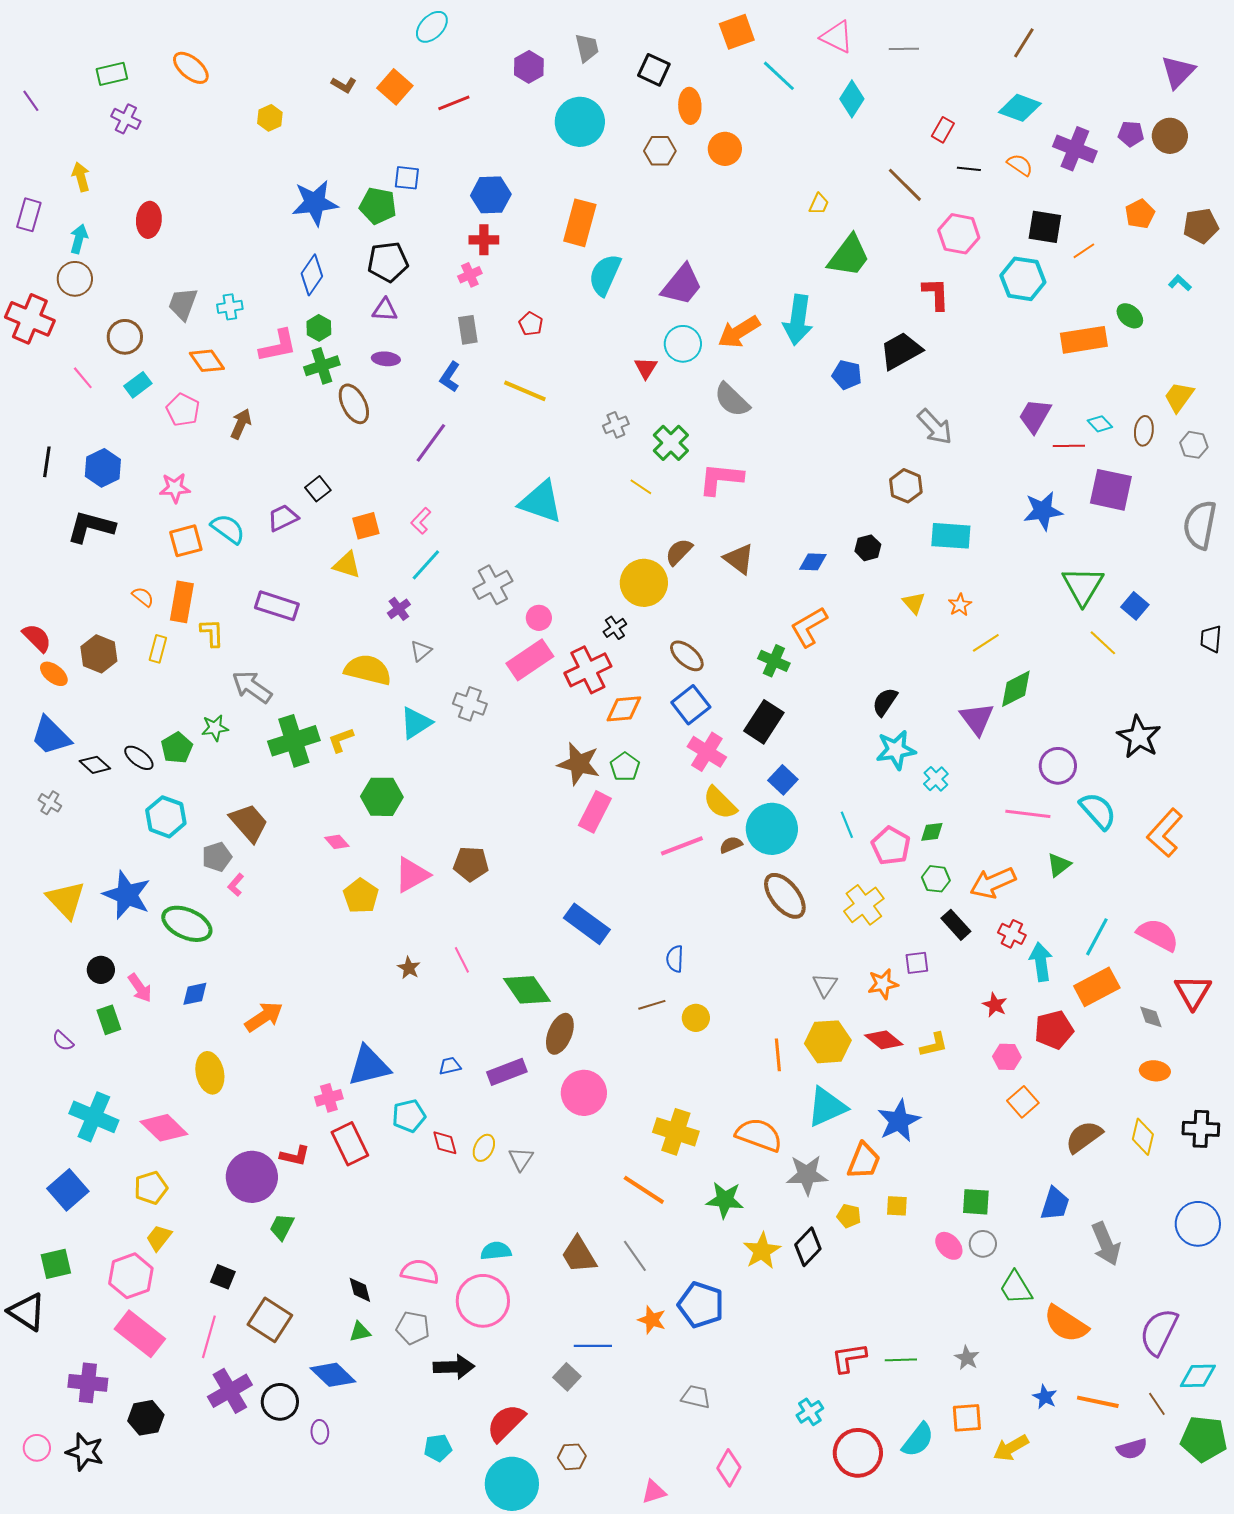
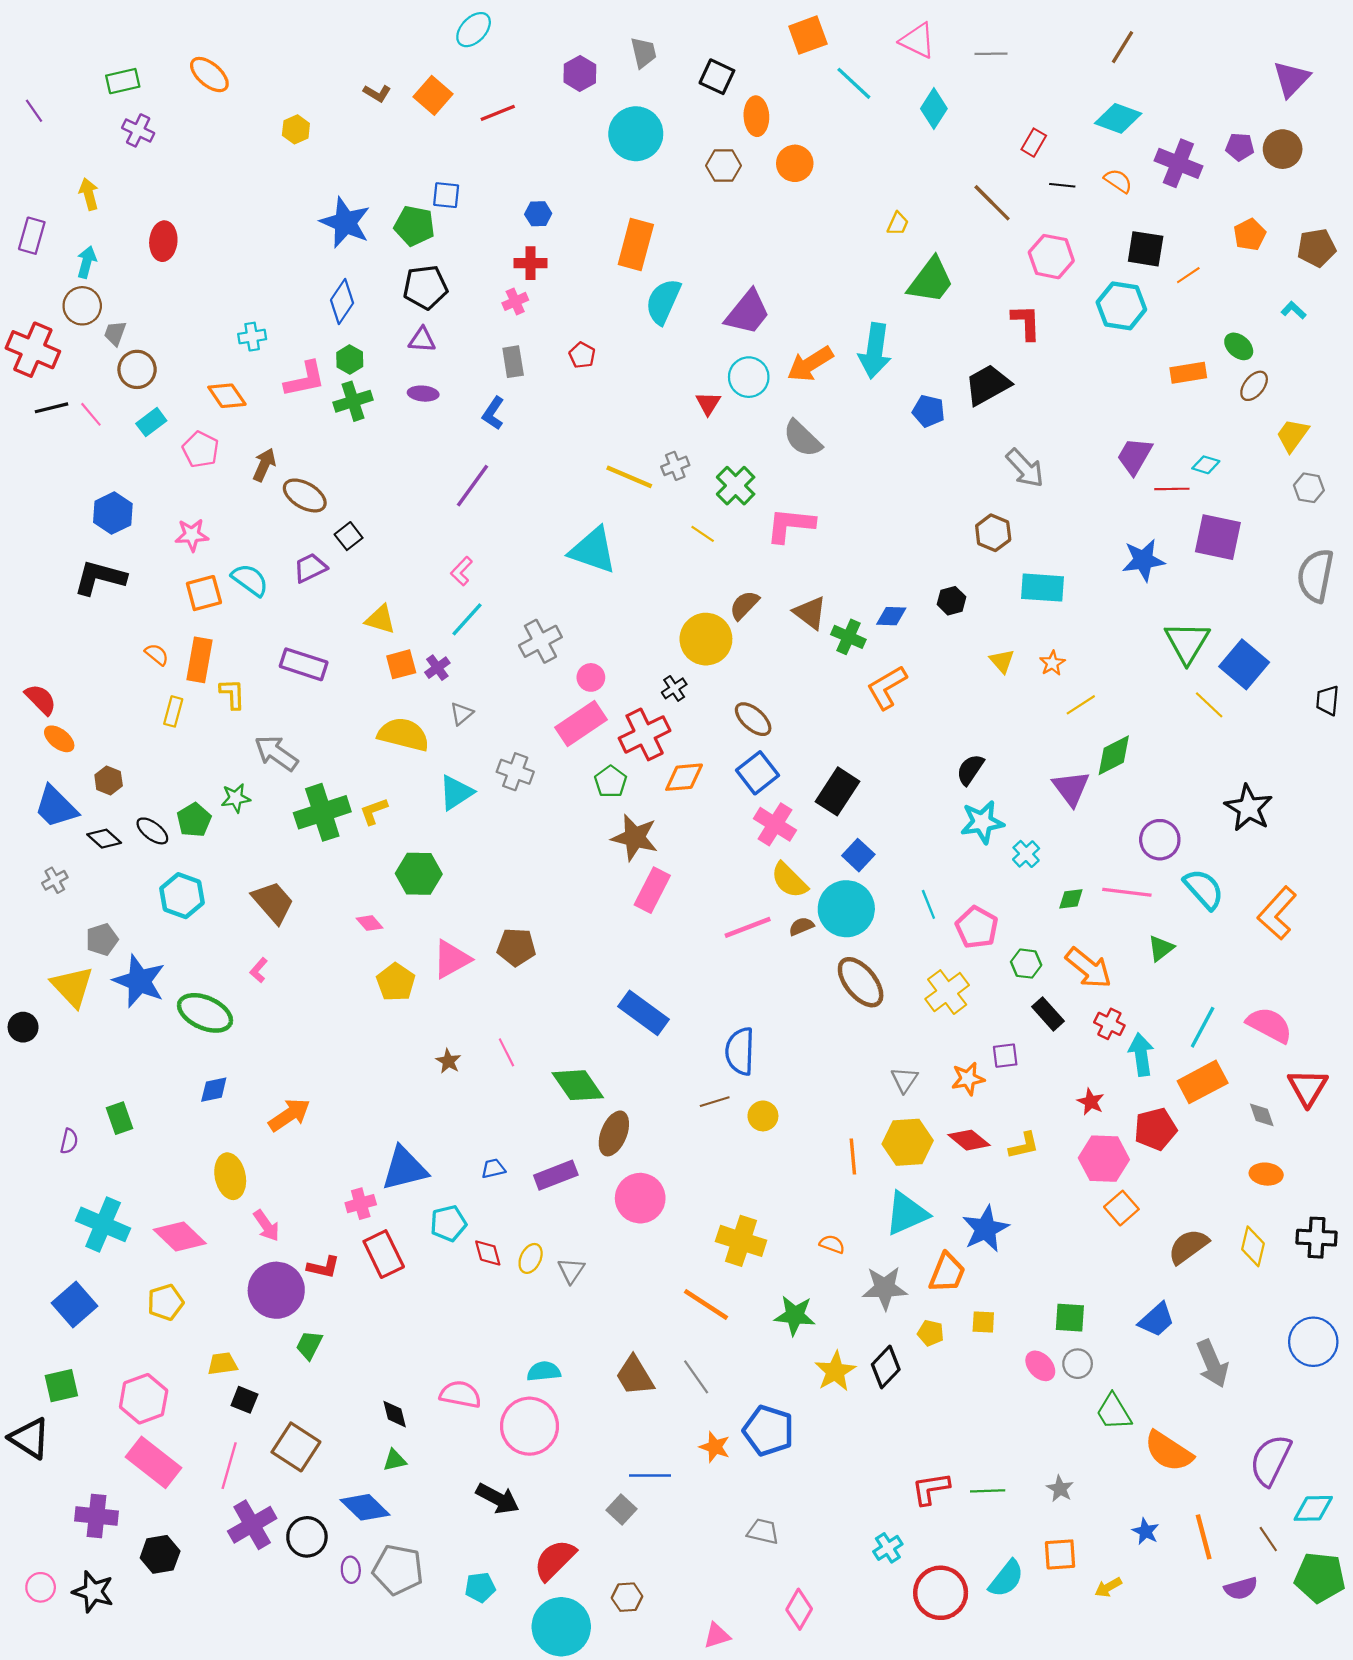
blue hexagon: (491, 195) -> (538, 214), size x0.6
blue star: (315, 203) -> (345, 223), turned 30
gray trapezoid: (183, 304) -> (115, 333), moved, size x0.7
orange rectangle: (1084, 340) -> (1188, 373), size x0.7
yellow line: (525, 391) -> (629, 477), moved
brown ellipse: (354, 404) -> (305, 495), moved, turned -33
cyan diamond: (1100, 424) -> (1206, 465), turned -30
brown ellipse: (1144, 431) -> (1254, 386), moved, turned 32
black line: (47, 462) -> (52, 408), moved, turned 68
orange square: (366, 526) -> (401, 664), moved
blue square: (1135, 606) -> (1244, 664), size x1.6
brown hexagon: (99, 654) -> (109, 780), moved, size x0.7
green cross: (774, 661) -> (848, 637), moved
green pentagon: (625, 767) -> (611, 782), moved
gray cross: (50, 803) -> (55, 880), turned 30
green diamond: (932, 832) -> (1071, 899), moved
gray pentagon: (217, 857) -> (102, 939), moved
orange arrow: (993, 883) -> (1089, 968), turned -117
blue semicircle: (675, 959) -> (740, 1051), size x1.6
black circle: (101, 970) -> (23, 1027), moved
pink arrow: (140, 988) -> (266, 1226), moved
purple semicircle: (63, 1041) -> (69, 1141), turned -120
pink hexagon: (1007, 1057) -> (1104, 1159), size x1.6
orange semicircle: (759, 1135) -> (832, 1244), size x0.5
blue trapezoid: (1055, 1204) -> (1156, 1320), turned 30
yellow trapezoid: (159, 1238) -> (223, 1364), moved, turned 44
gray pentagon: (413, 1328) -> (398, 1570), moved, size x1.4
black arrow: (454, 1367) -> (498, 1499), turned 30
orange line: (1098, 1402) -> (1204, 1537), turned 63
yellow arrow: (1011, 1448) -> (1108, 1587), size x0.7

